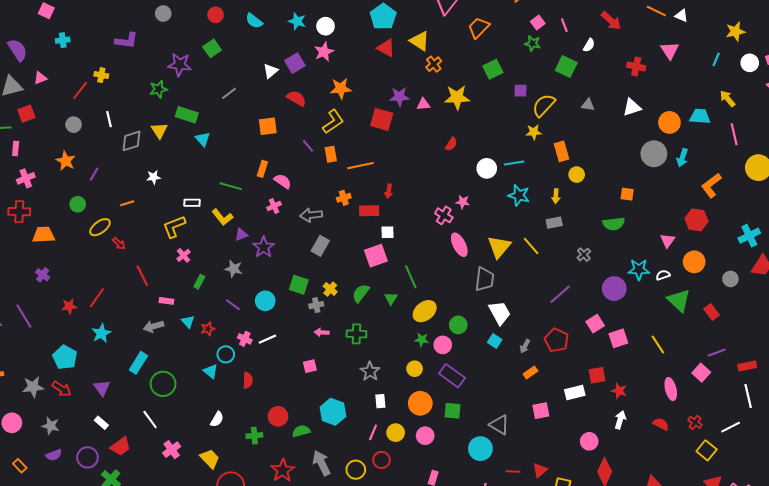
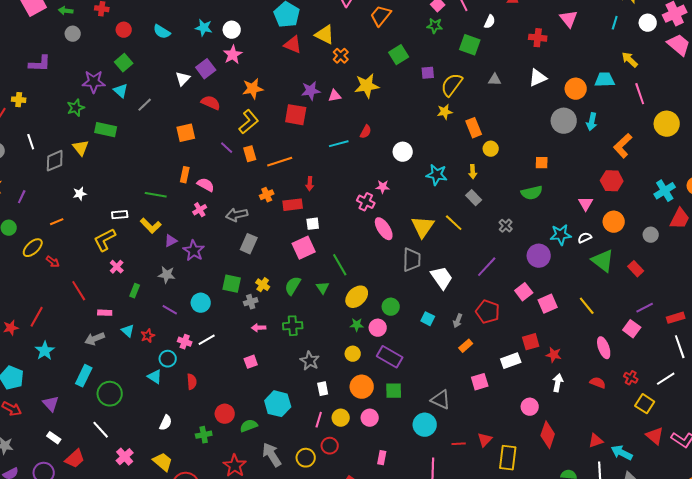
cyan triangle: (203, 139) -> (121, 91), moved
cyan line: (514, 163) -> (339, 144), moved
gray rectangle: (554, 223) -> (474, 198), turned 63
white trapezoid: (500, 313) -> (442, 278), moved

